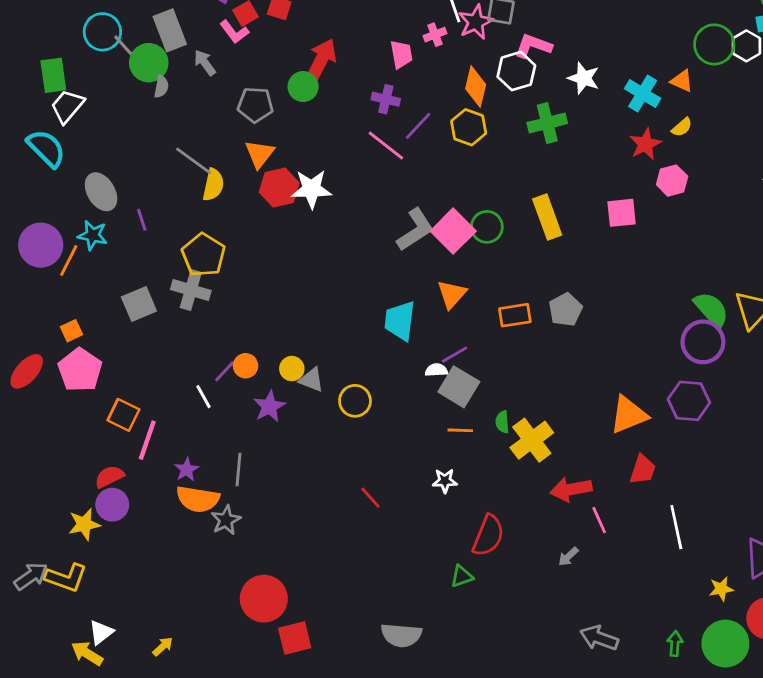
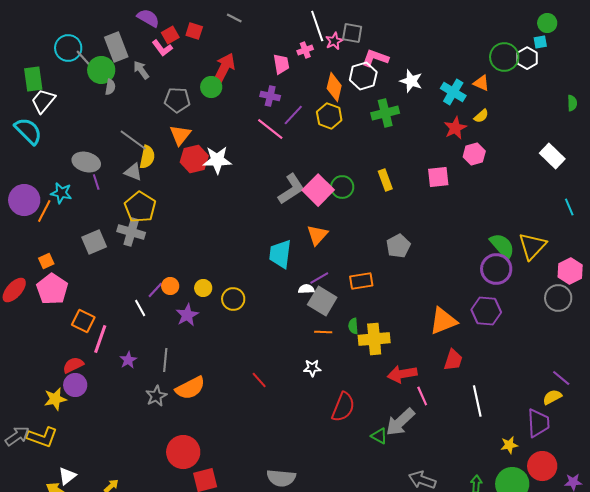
pink star: (476, 22) -> (334, 41), size x0.7
gray ellipse: (101, 192) -> (86, 162), moved, turned -44
yellow rectangle: (547, 217) -> (385, 180), size x0.7
orange rectangle: (515, 315) -> (361, 281), moved
gray triangle: (311, 380) -> (133, 172), moved
yellow circle: (355, 401) -> (233, 299), moved
yellow cross: (532, 440) -> (374, 339), turned 32
orange semicircle: (198, 499) -> (190, 388), moved, turned -36
gray arrow: (568, 557) -> (400, 422), size x2.0
green triangle: (462, 576) -> (379, 436), moved, turned 48

